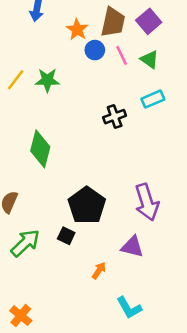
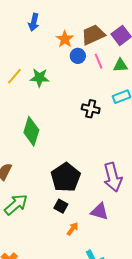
brown trapezoid: (113, 22) -> (93, 35), turned -130
green triangle: (150, 60) -> (120, 65), turned -42
black cross: (115, 117) -> (91, 109), turned 30
black square: (66, 236) -> (61, 206), moved

